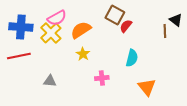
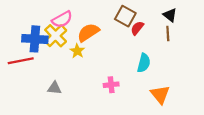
black triangle: (176, 20) -> (170, 15), moved
blue cross: (21, 27) -> (35, 39), moved
brown line: (165, 31) -> (168, 34), moved
yellow star: (83, 54) -> (77, 51), moved

